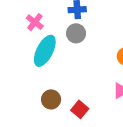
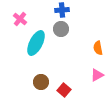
pink cross: (35, 22) -> (20, 19), moved

